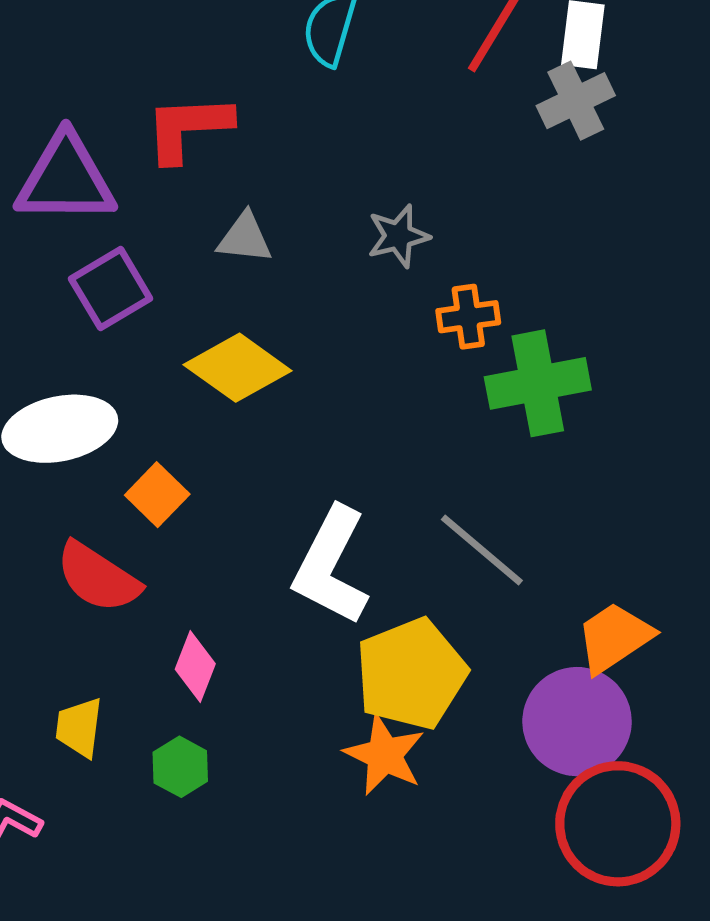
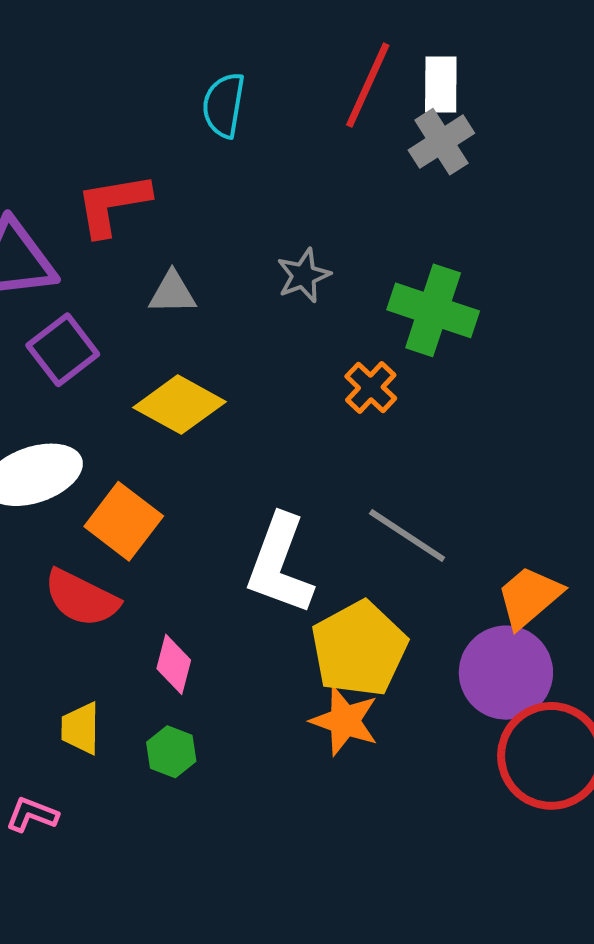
orange cross: (468, 317) -> (371, 387), moved, turned -32
green cross: (538, 383) -> (433, 310), moved, turned 36
orange square: (157, 495) -> (124, 521), size x1.4

